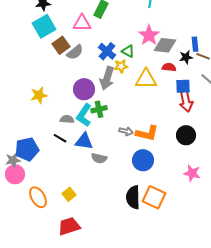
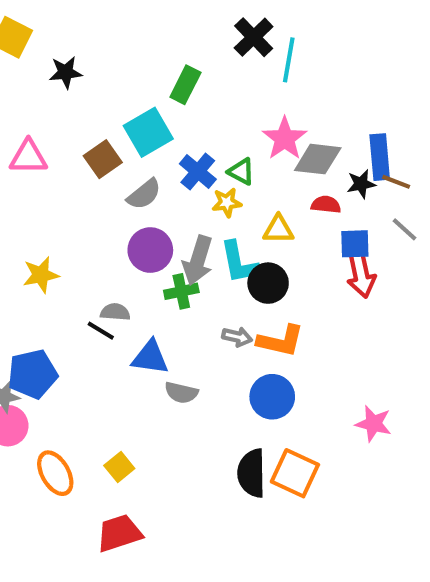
pink triangle: (82, 23) -> (28, 157), moved
cyan square: (44, 26) -> (148, 132), moved
blue rectangle: (195, 44) -> (380, 157), size x1.5
gray semicircle: (75, 52) -> (144, 194), moved
gray arrow: (107, 78) -> (198, 260), moved
yellow triangle: (146, 79) -> (278, 229), size x0.7
yellow star: (39, 95) -> (41, 275), moved
cyan L-shape: (84, 115) -> (239, 262), moved, turned -45
black circle: (186, 135) -> (268, 283), moved
black line: (60, 138) -> (101, 331), moved

